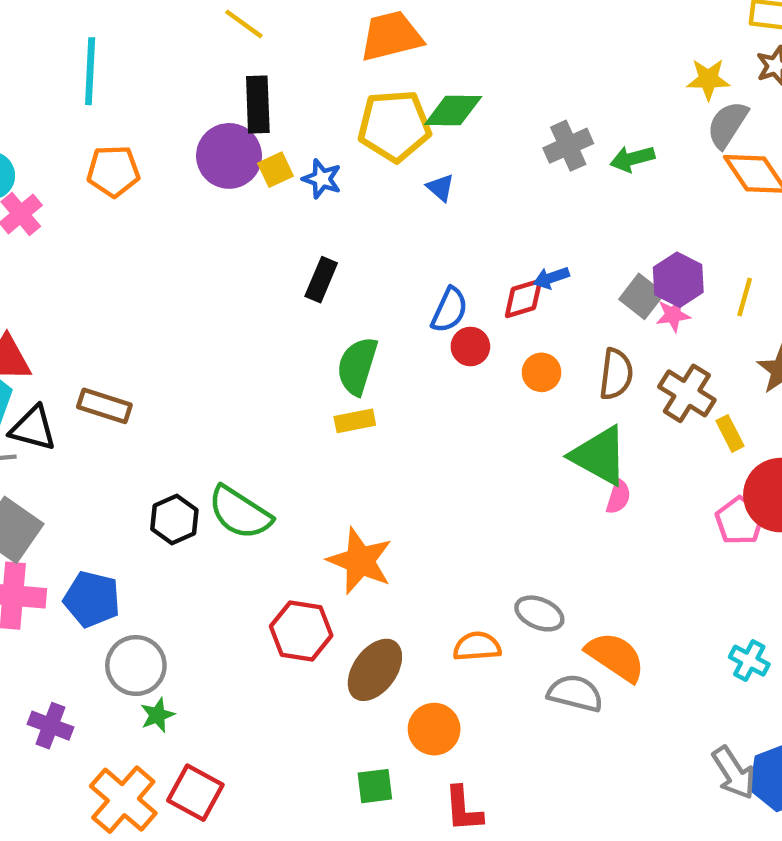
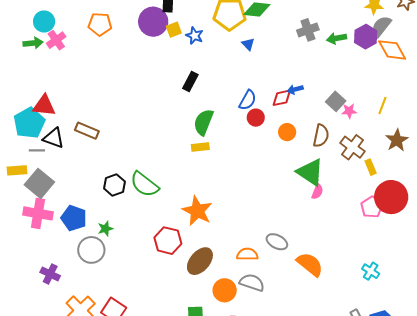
purple hexagon: (678, 280) -> (366, 37), moved
gray semicircle: (575, 693) -> (252, 283), moved
green star: (157, 715) -> (105, 229), moved

